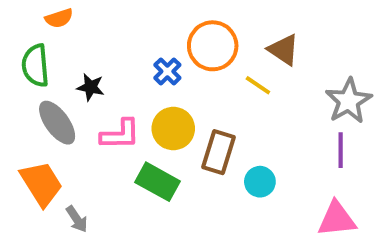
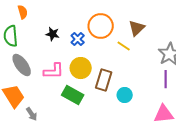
orange semicircle: (59, 18) -> (23, 12), turned -88
brown triangle: (284, 50) -> (137, 28), turned 42
black star: (91, 87) -> (53, 34), moved

